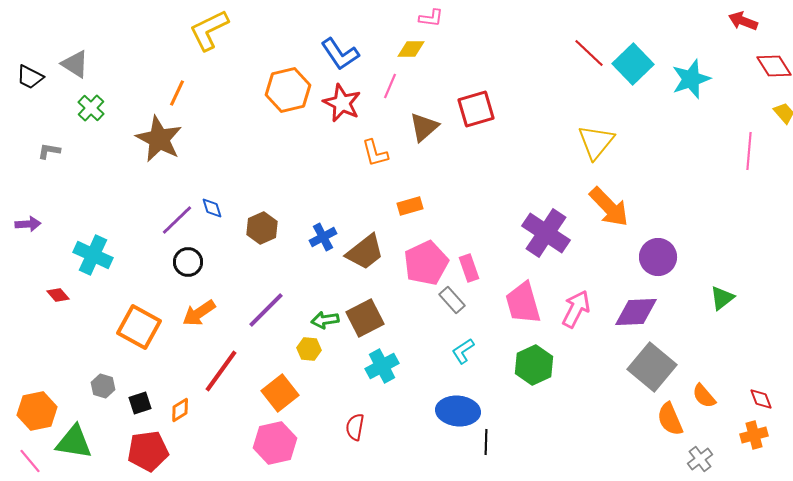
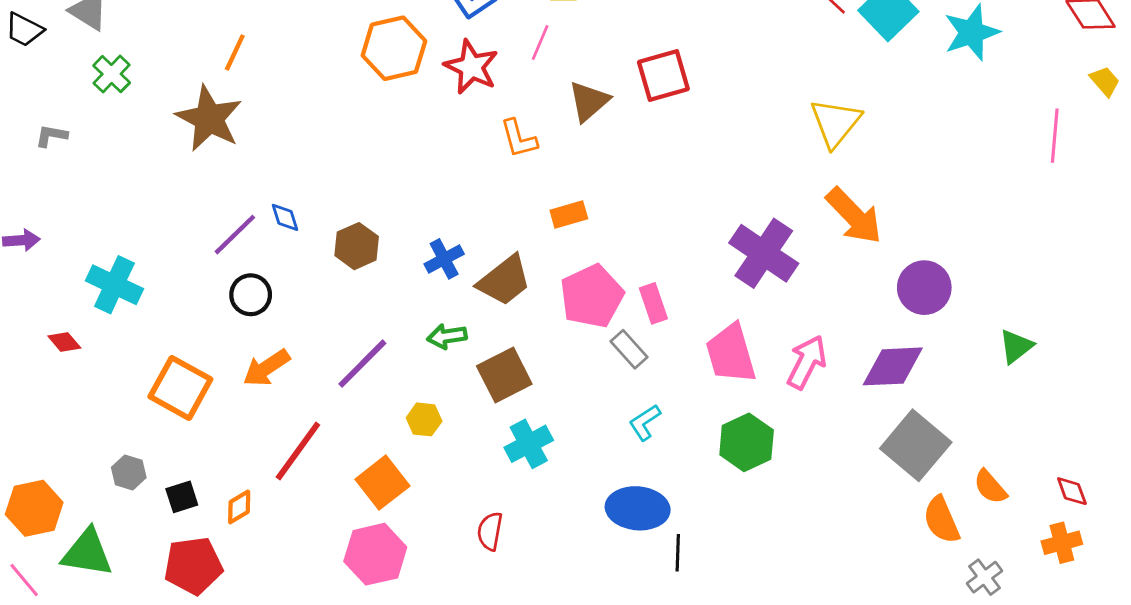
green arrow: (325, 320) -> (447, 336), moved

